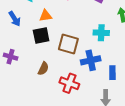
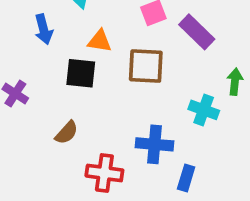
cyan cross: (101, 33) -> (204, 110), moved
brown square: (68, 44) -> (146, 66), moved, turned -30
red cross: (69, 83) -> (104, 173), turned -30

